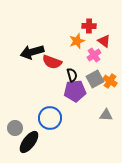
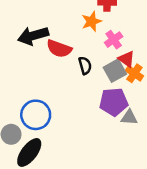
red triangle: (104, 41) -> (127, 59), moved
purple pentagon: (75, 91) -> (114, 102), moved
blue circle: (50, 118) -> (36, 115), moved

